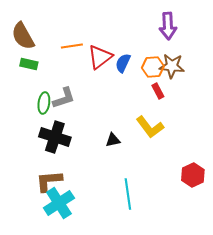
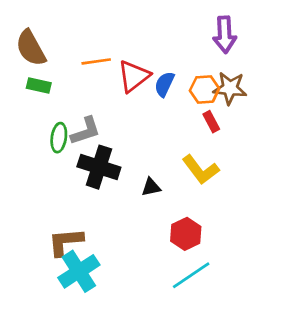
black cross: (55, 137) -> (99, 167), moved
red hexagon: (193, 175) -> (186, 234), moved
cyan line: (128, 194) -> (191, 275), moved, turned 64

